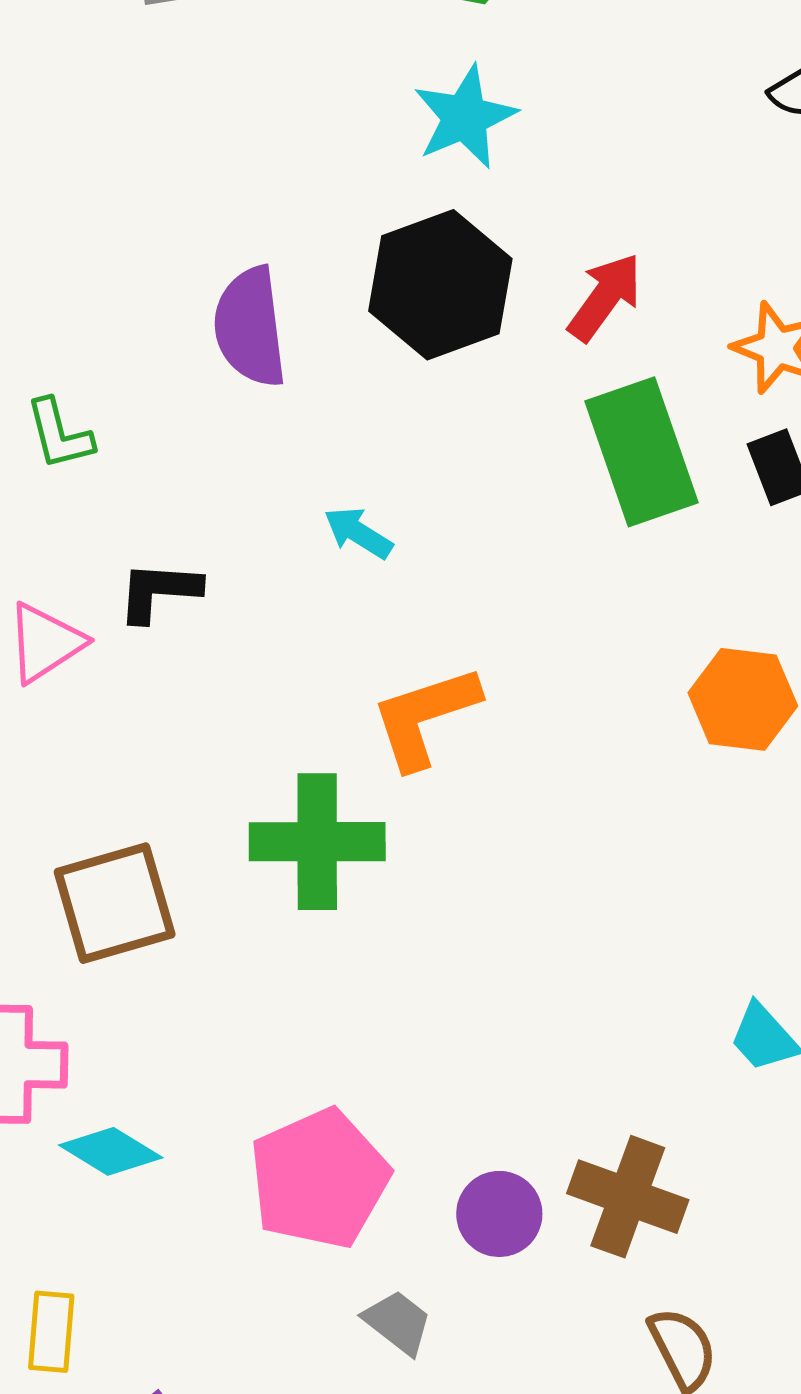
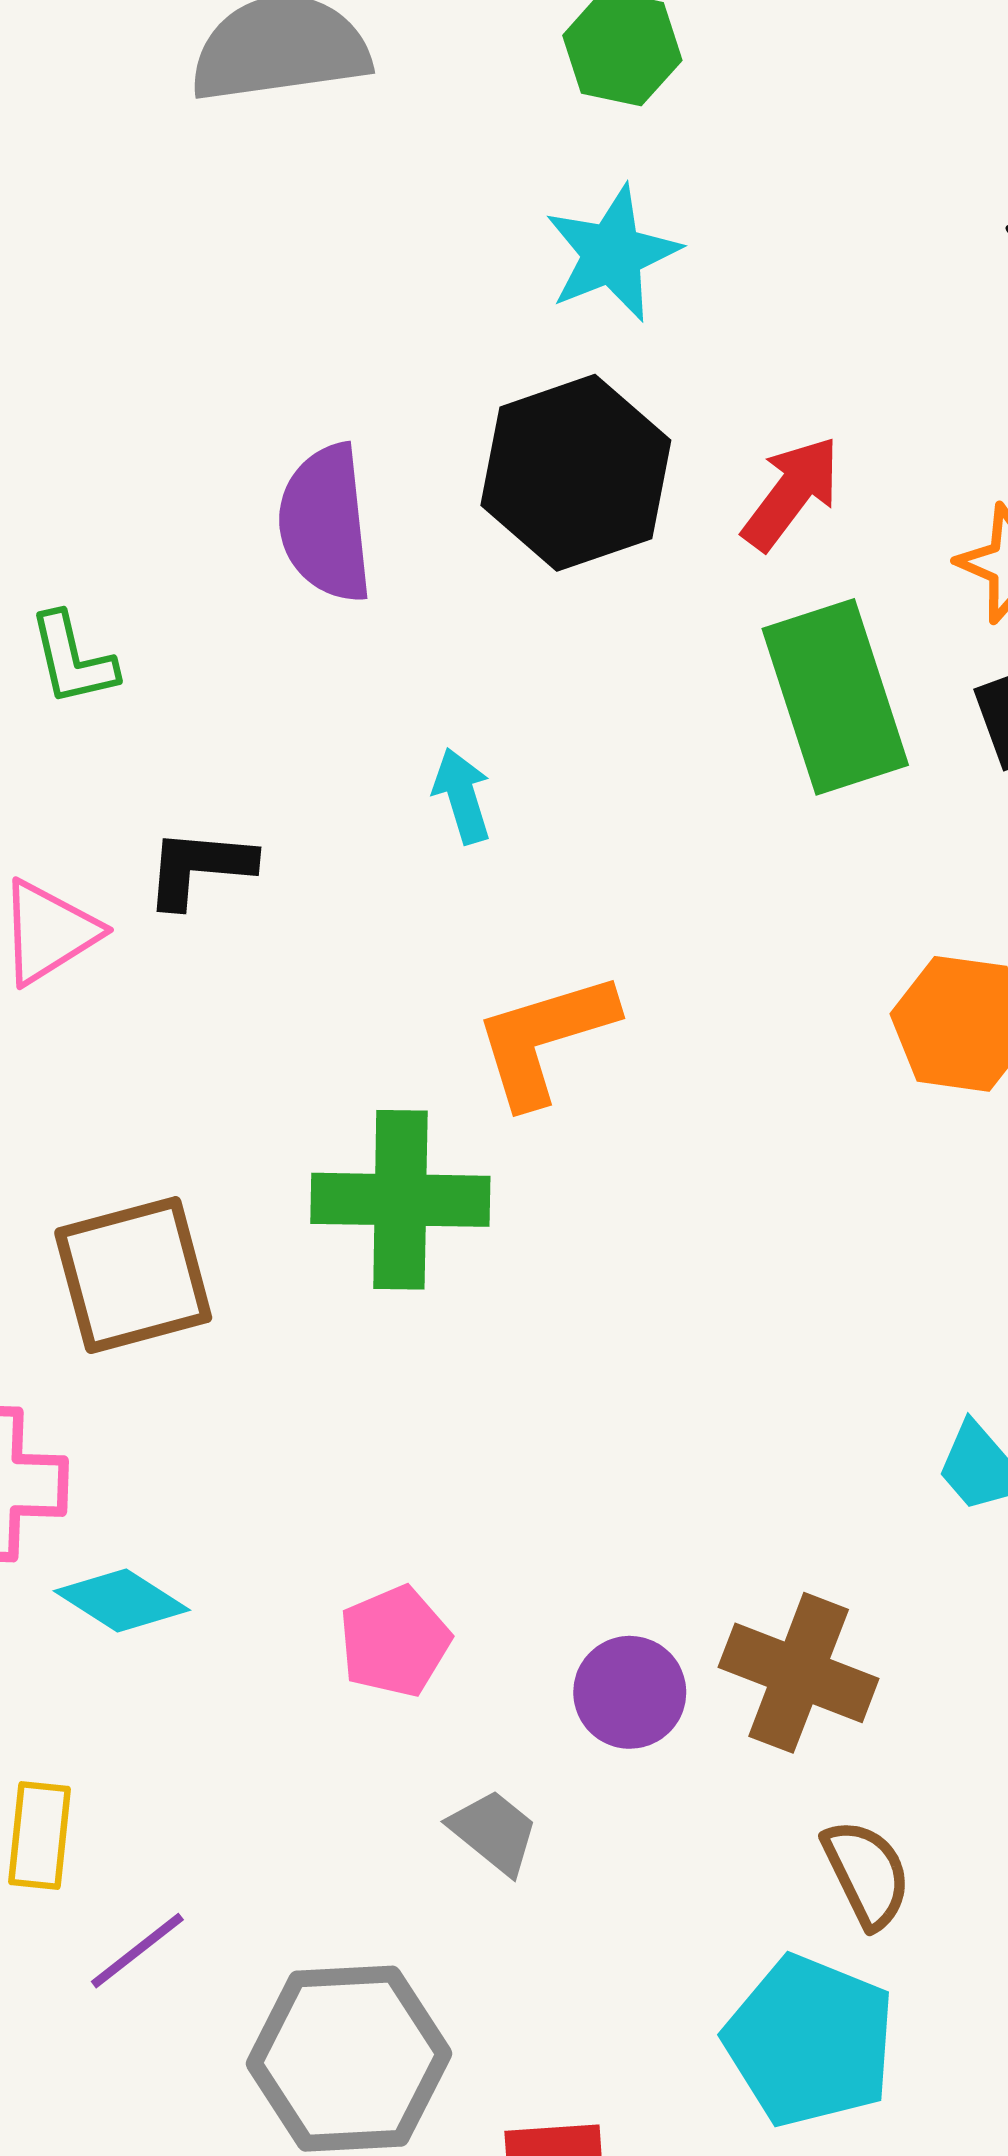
cyan arrow: (358, 533) -> (462, 796), turned 40
pink pentagon: (319, 1179) -> (395, 1641), size x0.6

